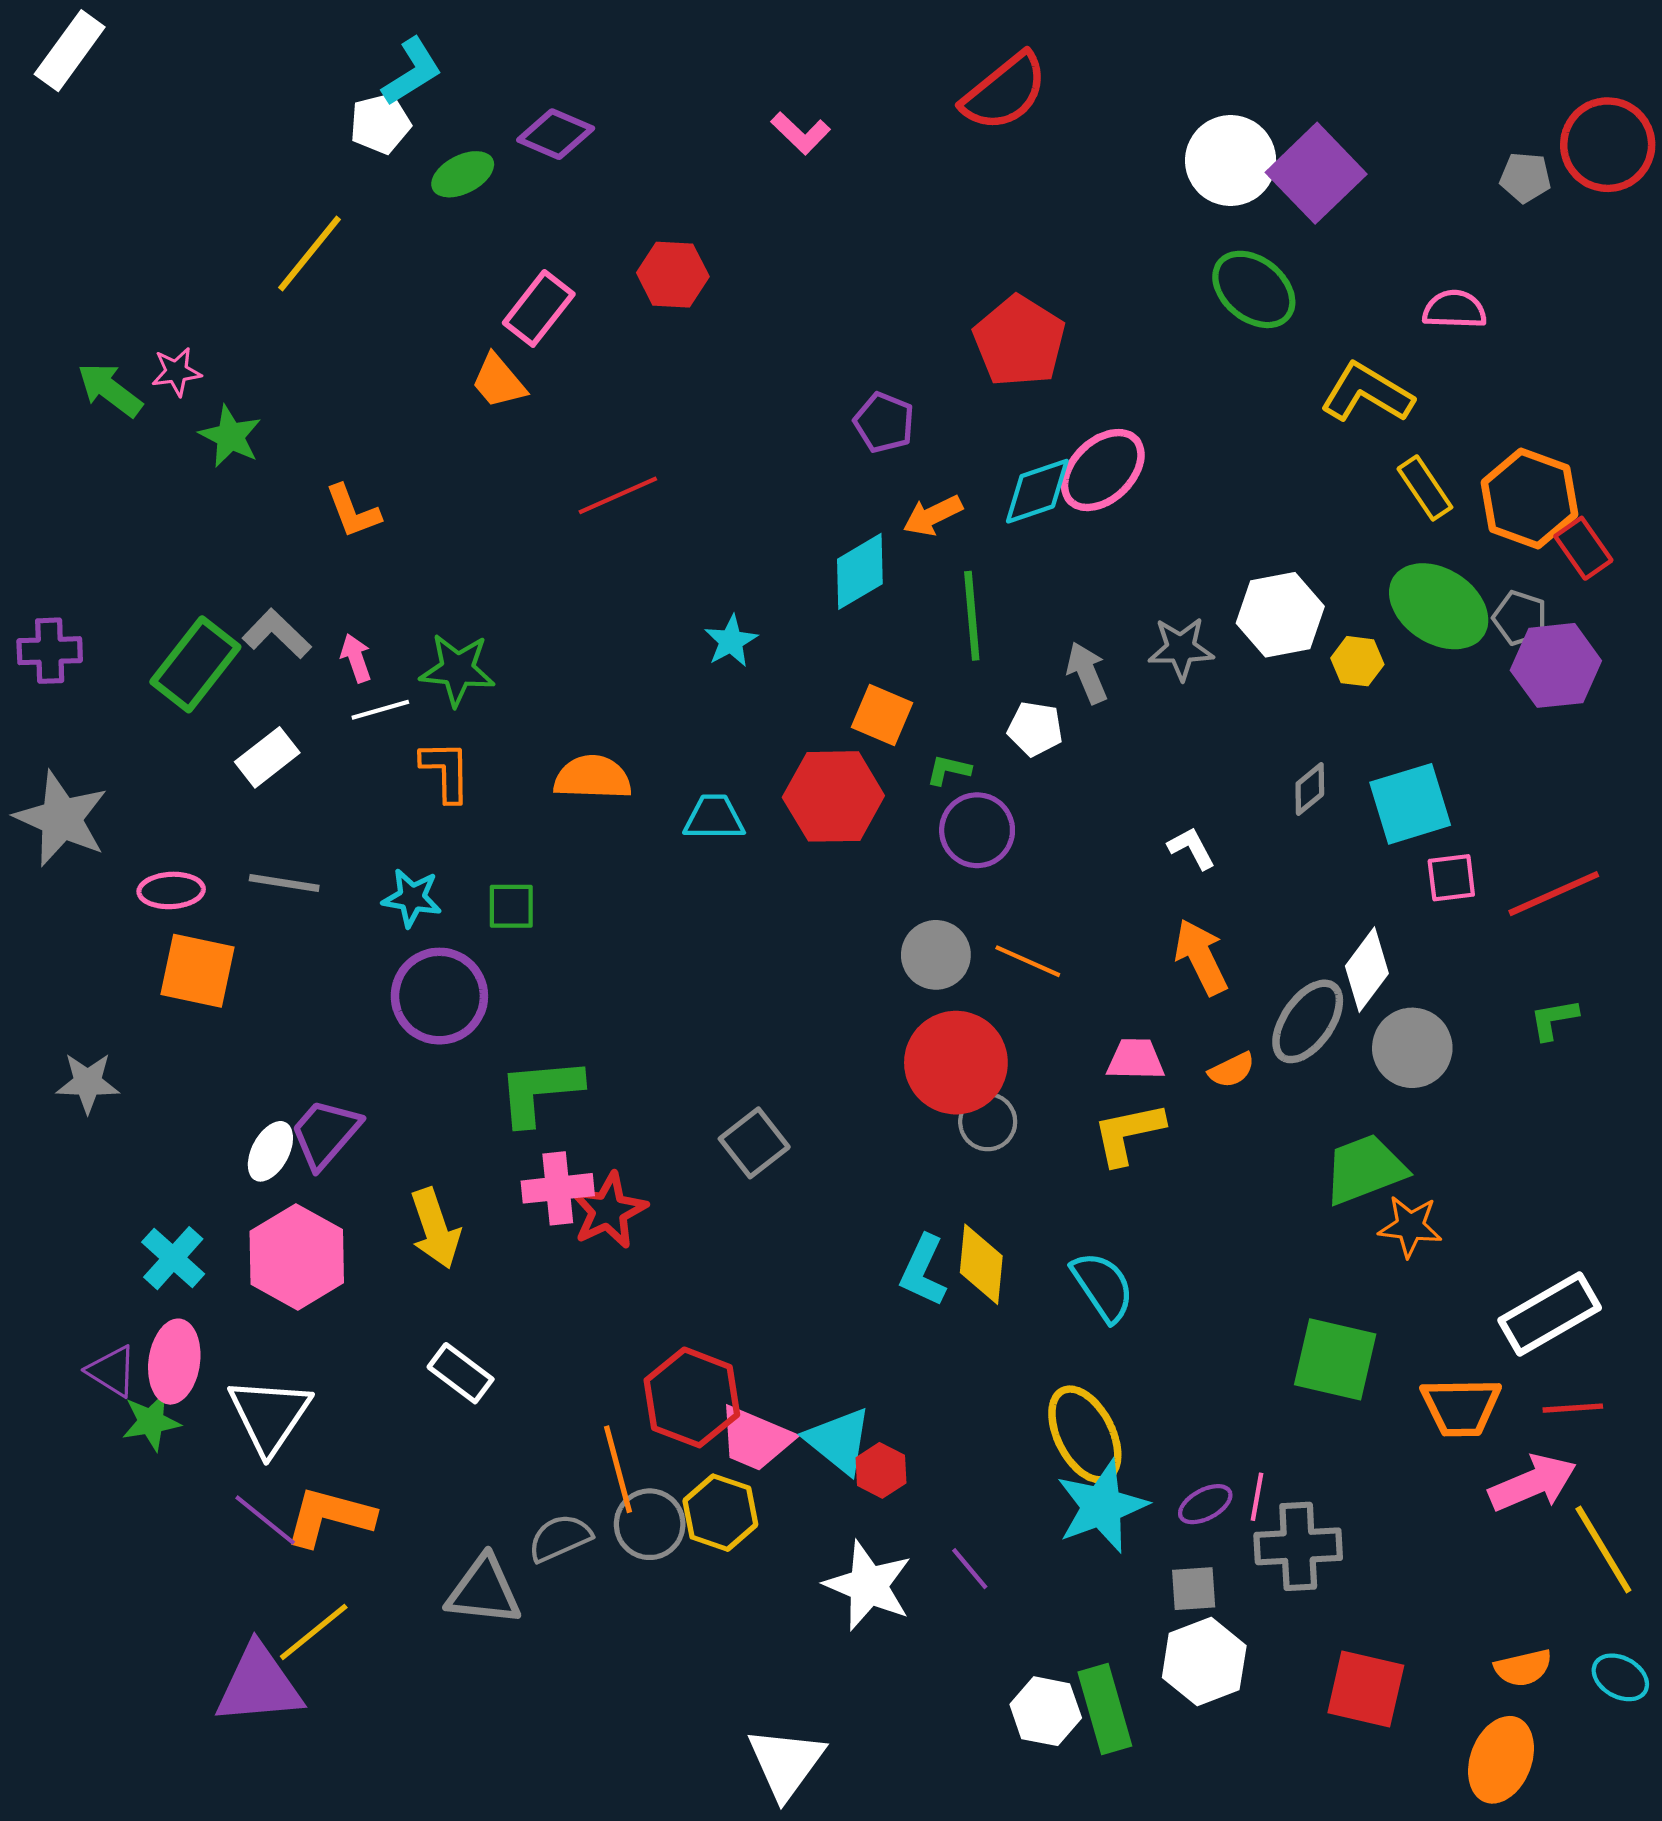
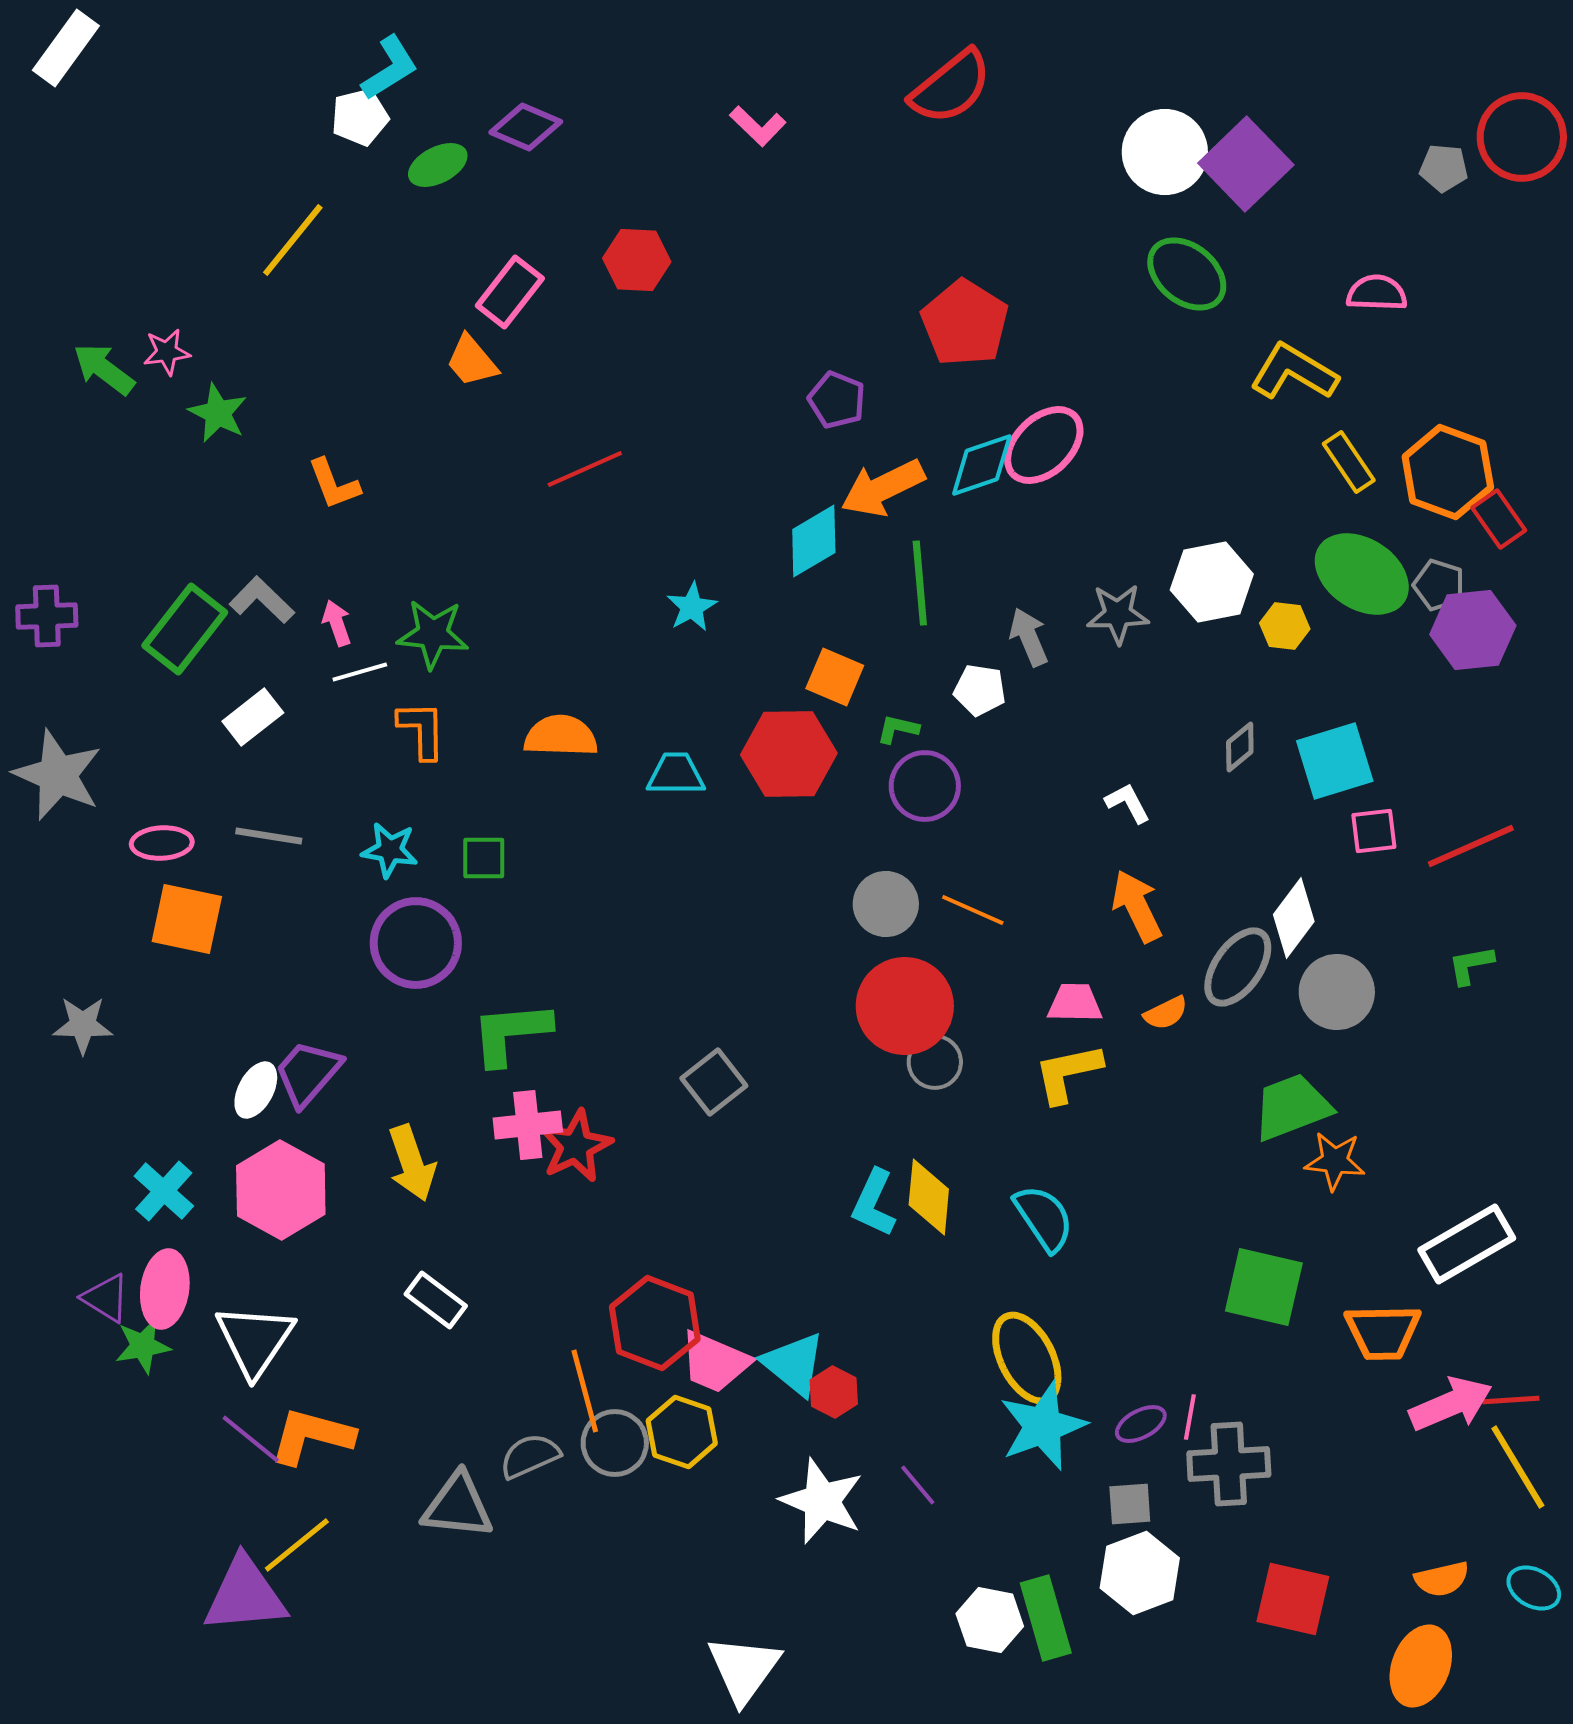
orange arrow: (933, 515) -> (883, 488), size x1.5
red line: (1573, 1408) -> (1511, 1400), moved

